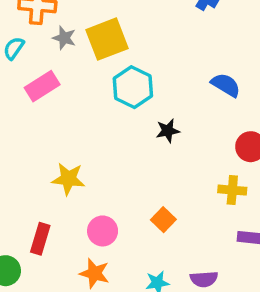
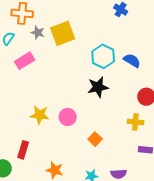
cyan hexagon: (133, 87) -> (103, 56), moved
black star: (168, 131) -> (98, 87), size x1.5
pink circle: (103, 231) -> (68, 117), moved

